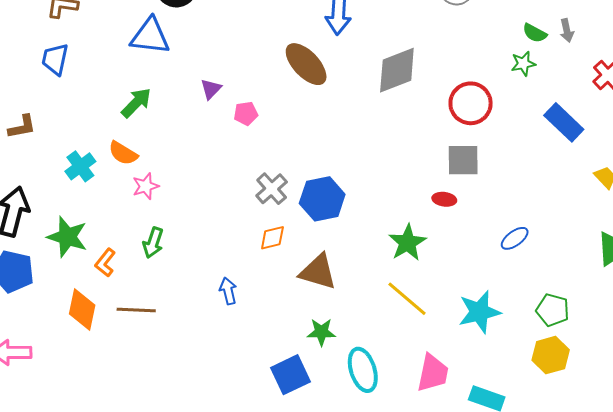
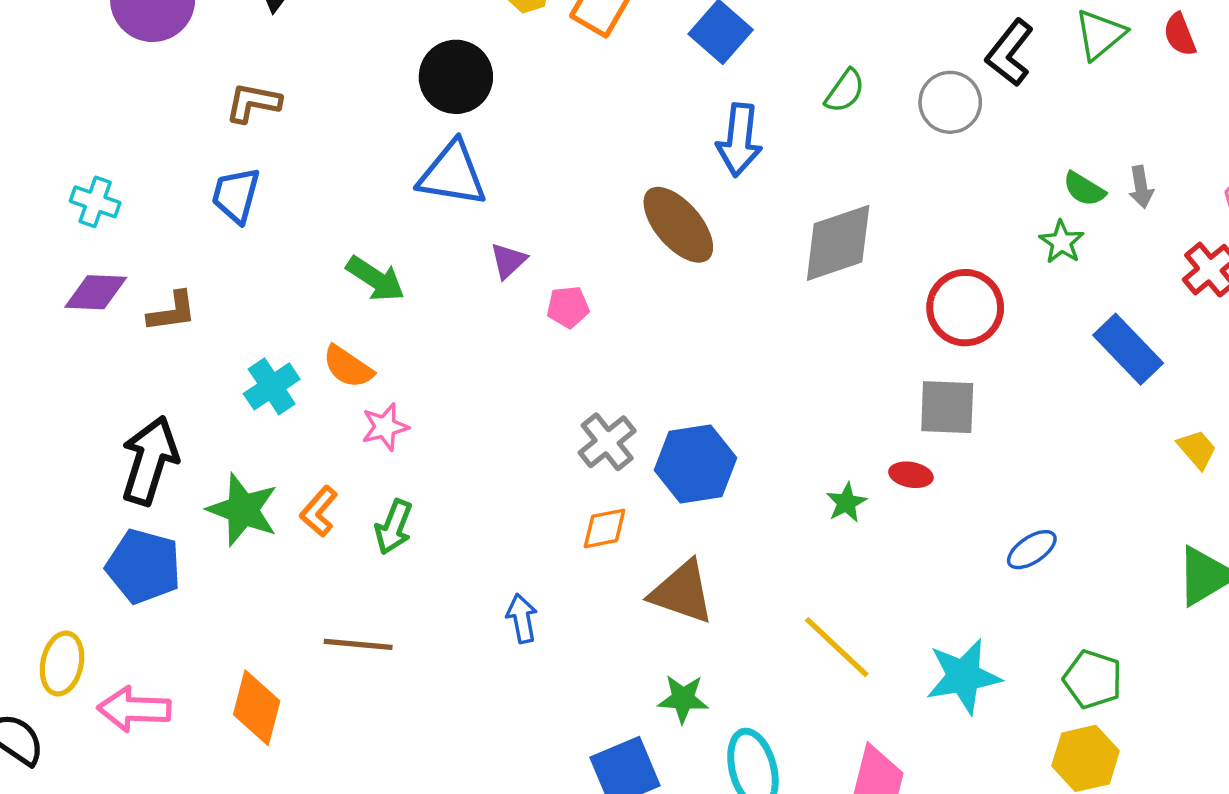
blue triangle: (150, 36) -> (452, 174), moved
green star: (523, 64) -> (1062, 242), turned -30
green arrow: (136, 103) -> (375, 279), turned 76
green star: (407, 243) -> (846, 503), moved, size x0.6
orange L-shape: (105, 263) -> (319, 511), moved
orange diamond: (82, 310) -> (257, 708), moved

